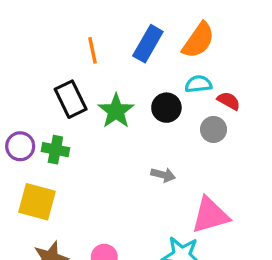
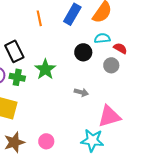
black rectangle: (71, 99) -> (14, 51), moved
green star: (116, 111) -> (45, 69), moved

